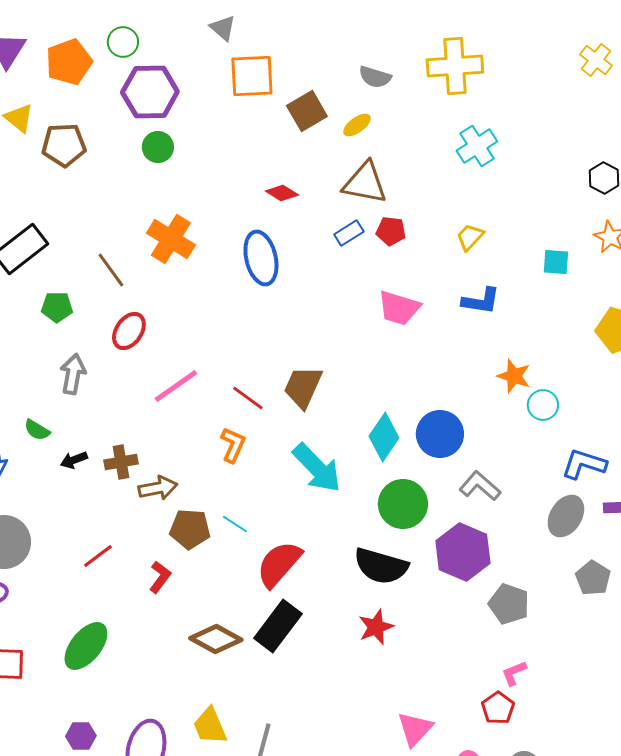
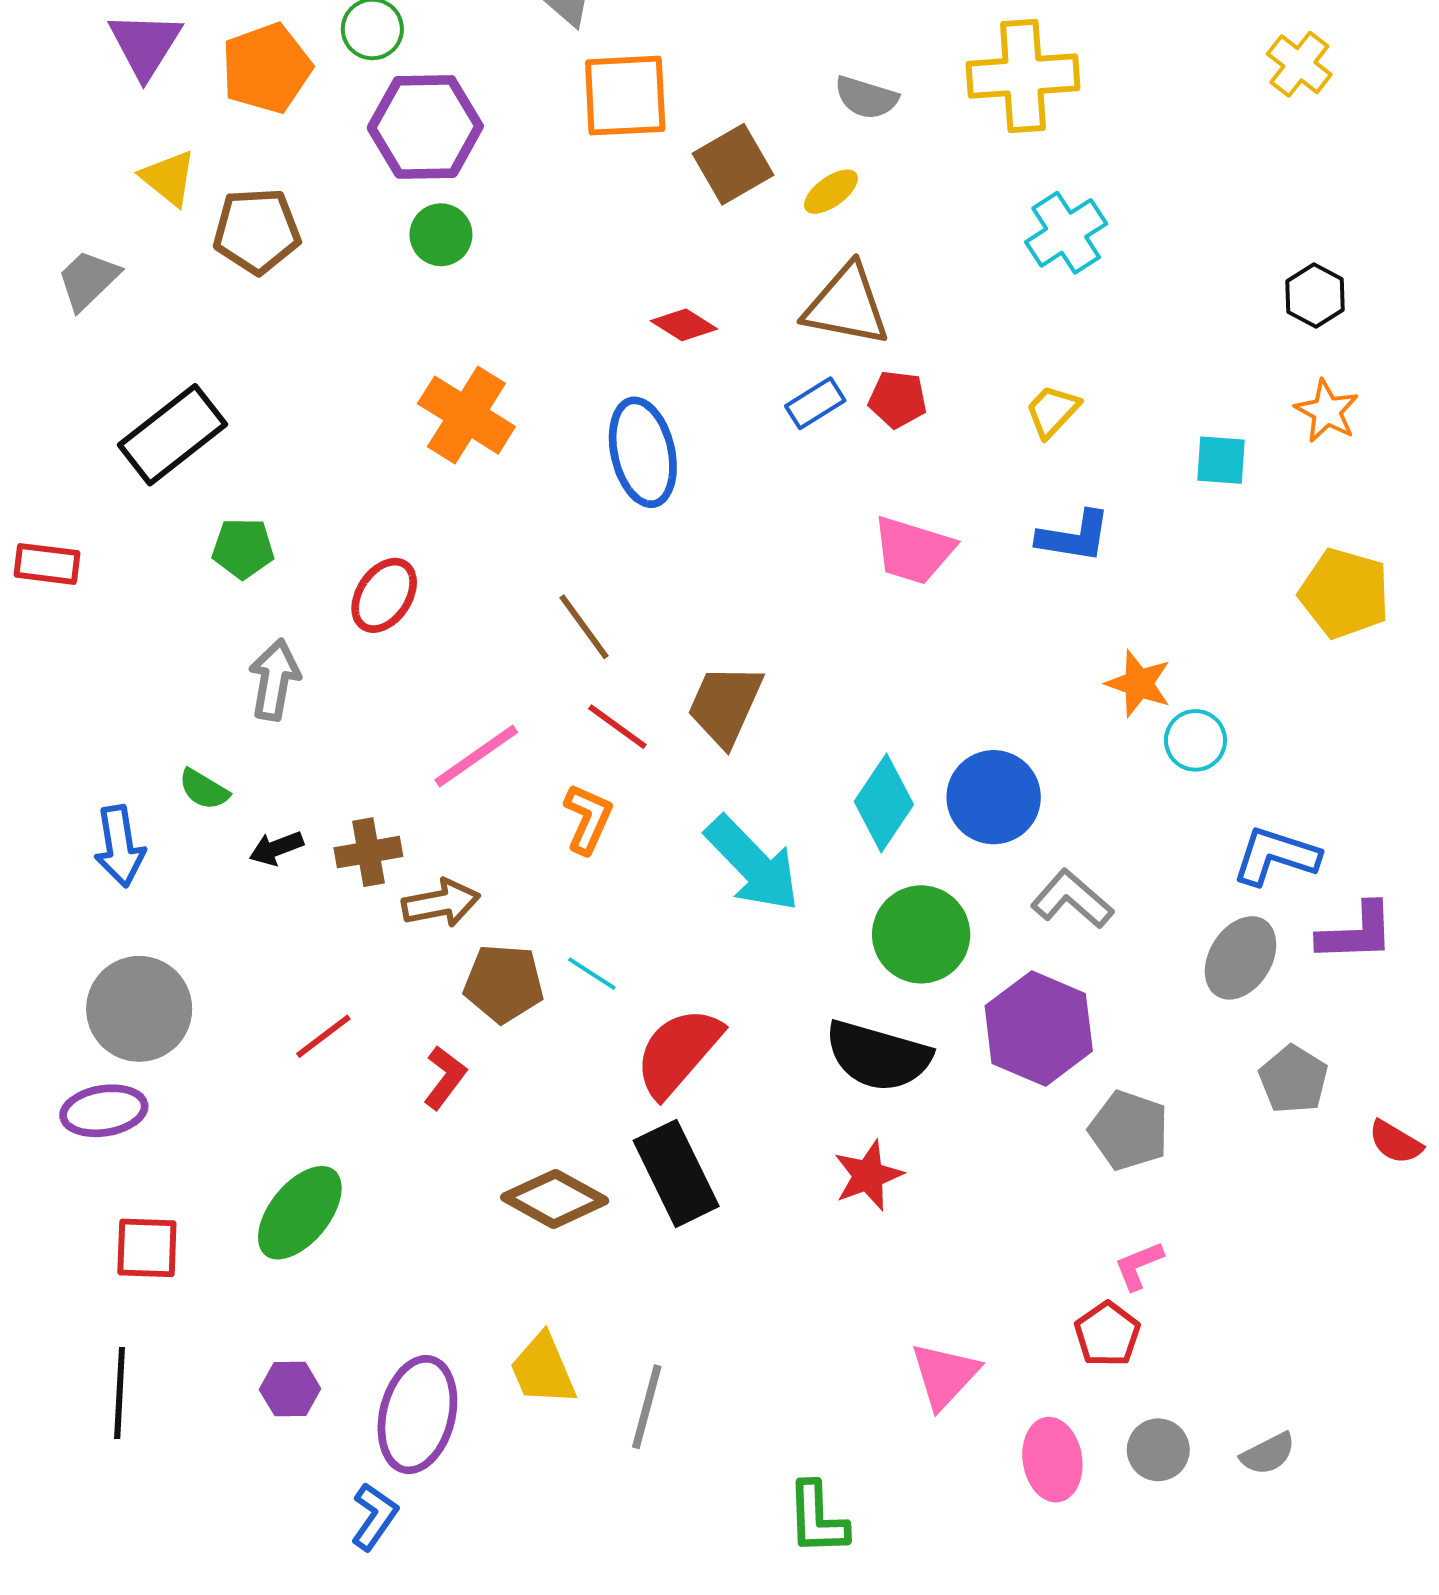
brown line: (111, 270) -> (584, 627), moved
pink line: (176, 386) -> (476, 756), moved
black rectangle: (278, 626) -> (676, 1173), turned -63

